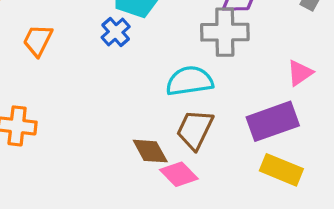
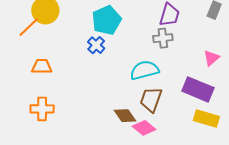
gray cross: (225, 32) -> (163, 38), size x0.7
orange trapezoid: (38, 40) -> (42, 67), moved, turned 70
purple rectangle: (273, 121) -> (198, 89), turned 48

